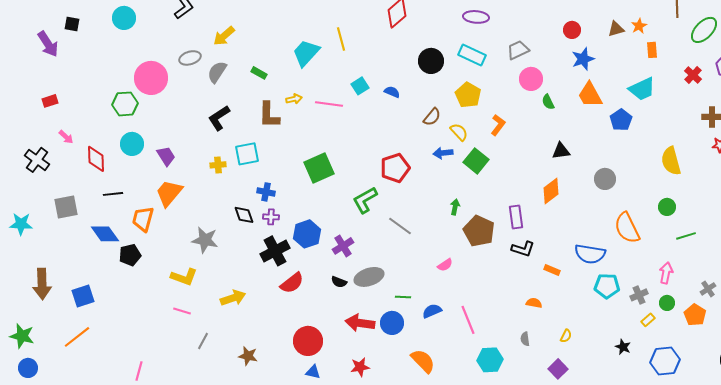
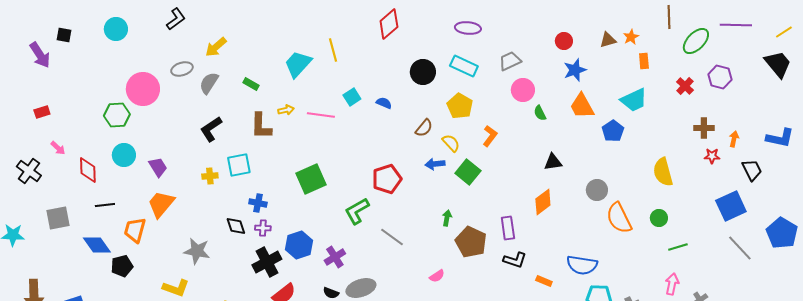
orange semicircle: (627, 228) -> (619, 218), moved
pink arrow: (666, 273) -> (672, 284), moved

